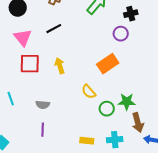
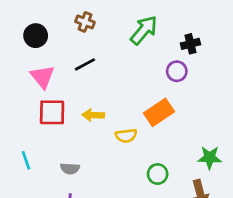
yellow arrow: (60, 66) -> (93, 115), turned -70
yellow semicircle: (89, 92) -> (126, 136), moved, turned -56
green star: (127, 102) -> (210, 158), moved

